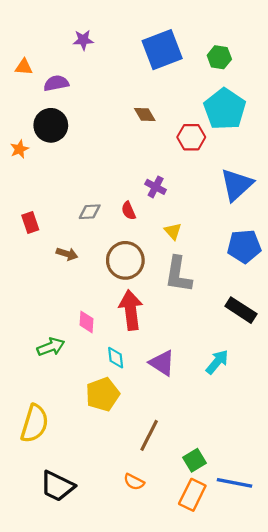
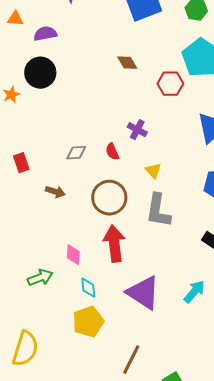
cyan diamond: (116, 358) -> (88, 288), moved
purple triangle: (162, 363) -> (143, 293), size x1.4

